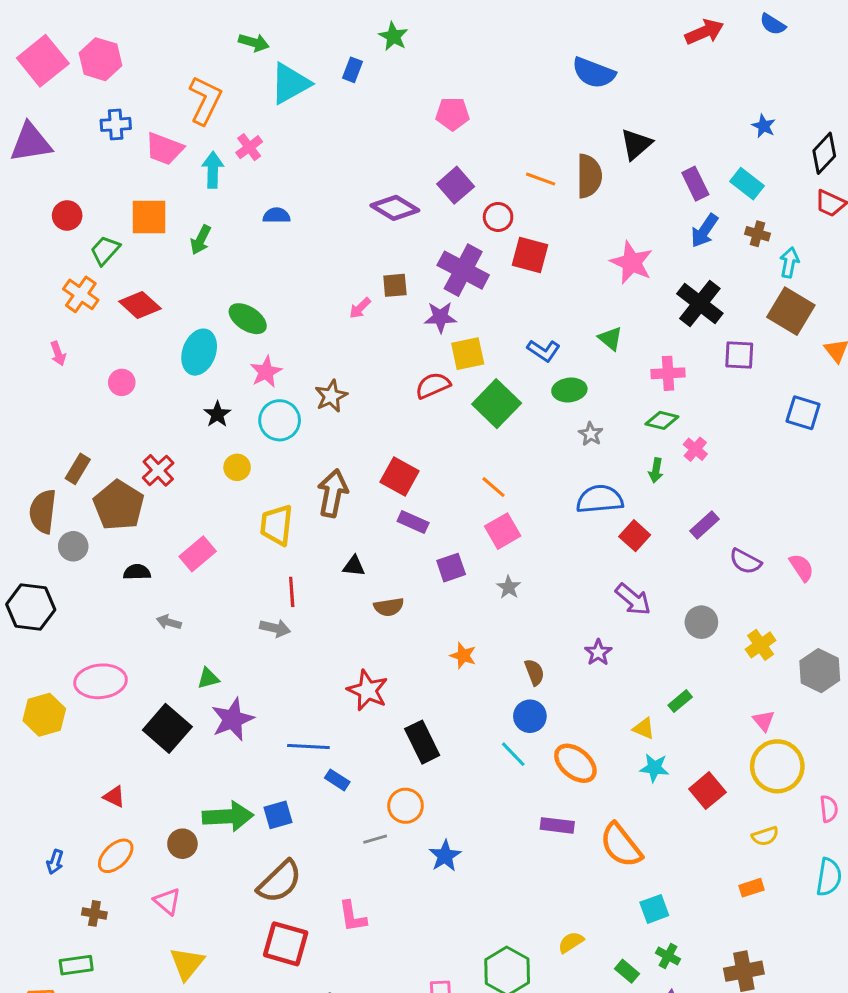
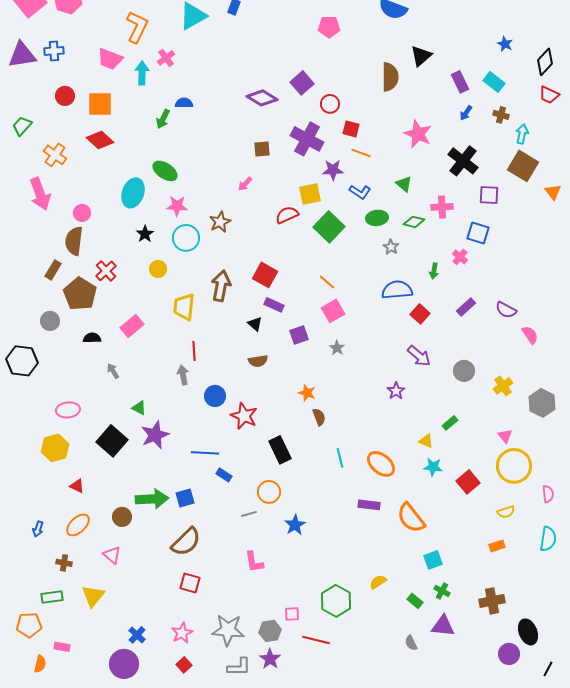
pink pentagon: (453, 114) -> (329, 27), moved
blue cross: (116, 124) -> (54, 51), moved
orange line: (541, 179) -> (361, 153), moved
red circle: (67, 215) -> (65, 96), moved
blue arrow: (704, 231) -> (466, 113), size x0.7
green arrow: (201, 240) -> (163, 119), moved
green trapezoid: (105, 250) -> (22, 126), moved
red square: (530, 255) -> (351, 129), size x0.7
red diamond: (140, 305) -> (100, 140), moved
pink arrow: (360, 308) -> (245, 184), moved
purple star: (440, 317) -> (333, 170), moved
pink arrow: (58, 354) -> (40, 194), size x2.0
pink star: (266, 372) -> (177, 206), turned 30
blue square: (803, 413) -> (478, 233), moved
green diamond: (662, 420) -> (414, 222), moved
brown semicircle: (43, 511) -> (74, 241), moved
purple semicircle: (745, 561) -> (506, 310), moved
black triangle: (354, 566) -> (255, 324), moved, turned 35
gray arrow: (169, 622) -> (113, 371), turned 42
gray arrow: (275, 628) -> (183, 375), turned -114
brown semicircle: (534, 672) -> (319, 417), moved
green triangle: (208, 678) -> (139, 408), turned 42
pink ellipse: (101, 681) -> (68, 410), size x0.7
yellow hexagon: (44, 715) -> (55, 448), moved
blue circle: (530, 716) -> (215, 396), moved
cyan line: (513, 754) -> (340, 458), turned 30
pink L-shape: (352, 917) -> (254, 562), moved
red square: (286, 944) -> (190, 583), size x0.7
yellow triangle: (187, 964) -> (93, 596), moved

